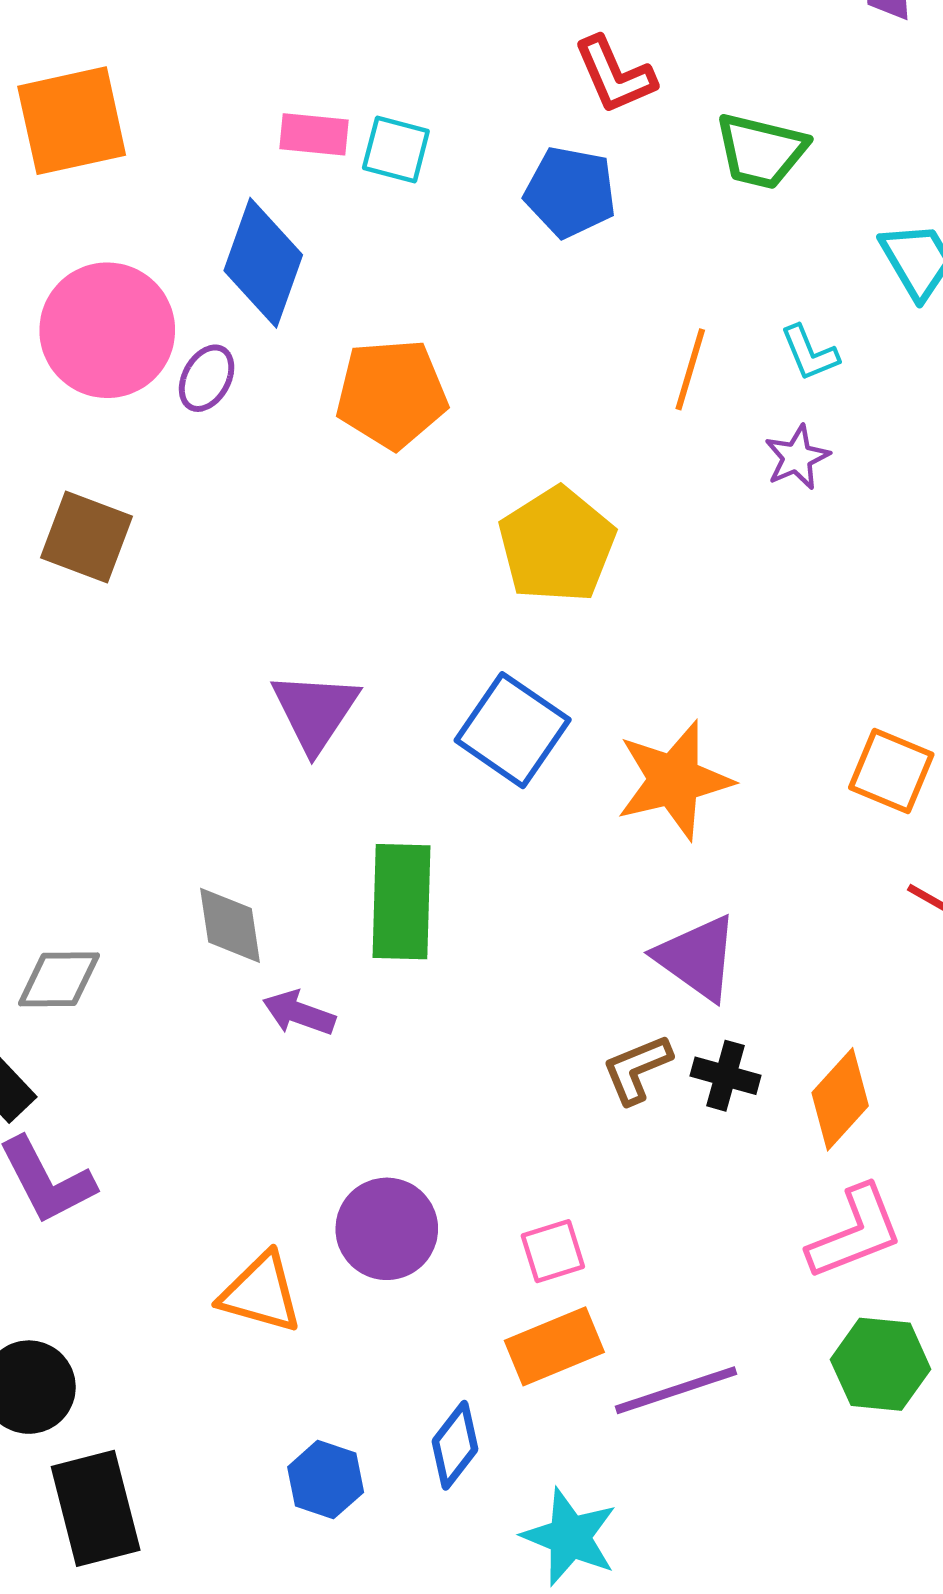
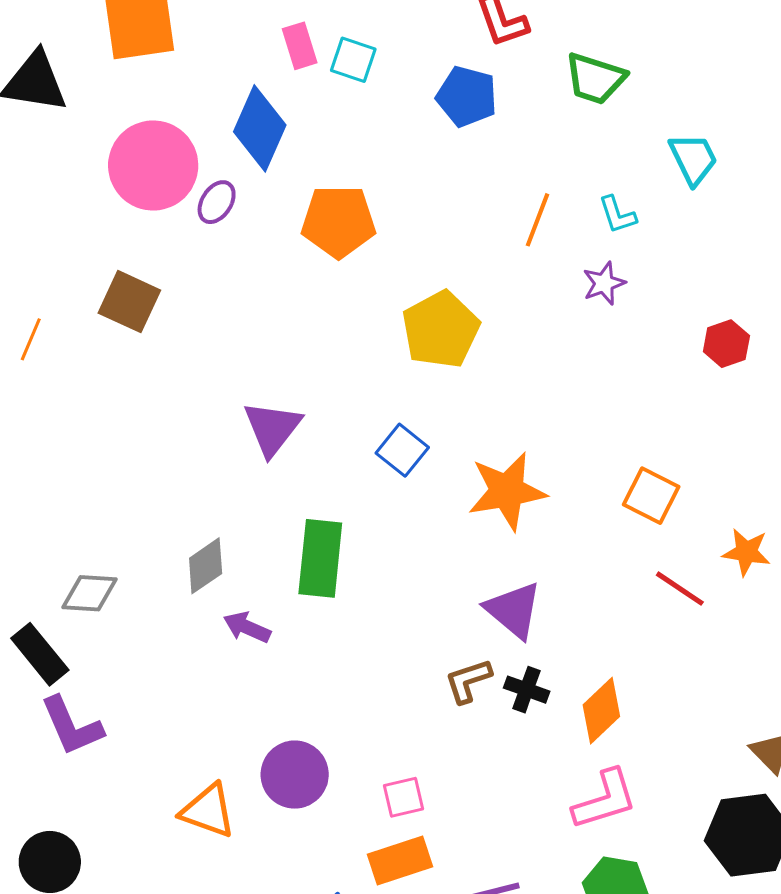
pink rectangle: (314, 134) -> (300, 46), turned 63
blue square: (513, 730) -> (402, 450), size x0.7
gray diamond: (230, 925) -> (206, 566), turned 60

